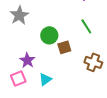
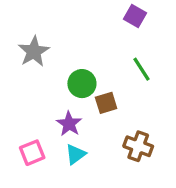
purple star: (27, 60) -> (69, 124), moved
brown cross: (93, 62) -> (138, 146), moved

